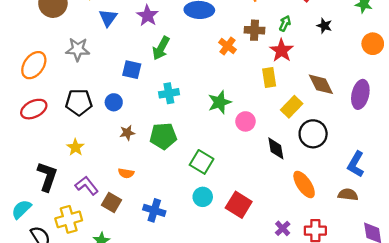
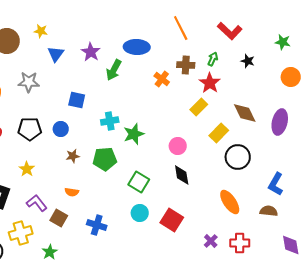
green arrow: (161, 48) -> (114, 70), moved
yellow rectangle: (269, 78) -> (199, 107), turned 54
green star: (220, 102) -> (134, 134), moved
black diamond: (276, 148) -> (182, 175), moved

